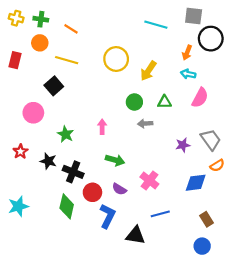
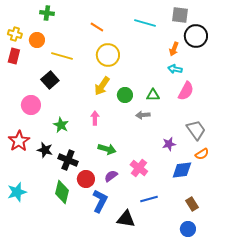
yellow cross: (16, 18) -> (15, 34), moved
green cross: (41, 19) -> (47, 13), moved
orange line: (71, 29) -> (97, 27), moved
yellow arrow: (148, 71) -> (102, 86), moved
gray arrow: (145, 124) -> (143, 115), moved
purple star: (183, 145) -> (169, 144), moved
red star: (20, 151) -> (19, 141), size x1.5
purple semicircle: (119, 189) -> (111, 176), turned 112

